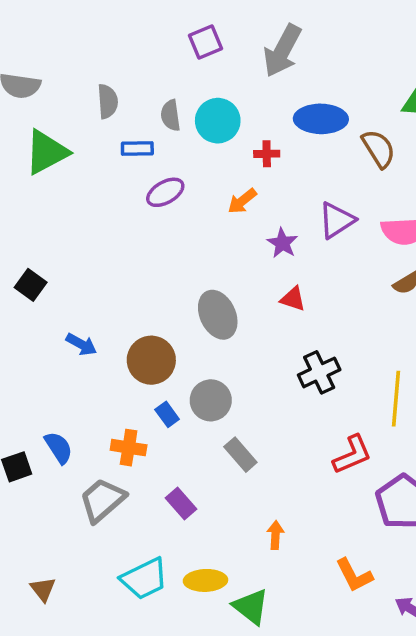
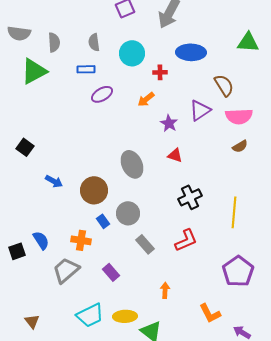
gray semicircle: (108, 101) -> (54, 42), moved
gray semicircle: (171, 115) -> (94, 42), moved
brown semicircle: (379, 149) -> (224, 85), moved
red L-shape: (352, 455) -> (186, 240), moved

